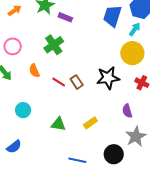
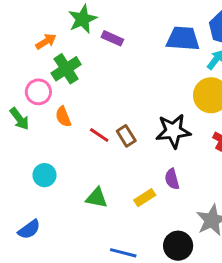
orange arrow: (15, 10) -> (46, 41), moved
blue trapezoid: (112, 16) -> (183, 39), turned 75
green cross: (54, 45) -> (66, 69), moved
pink circle: (13, 46) -> (38, 92), moved
purple semicircle: (127, 111) -> (172, 179), moved

